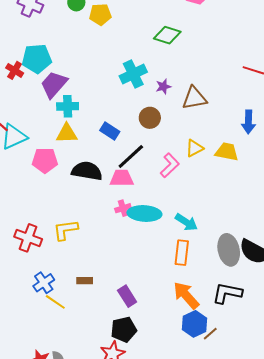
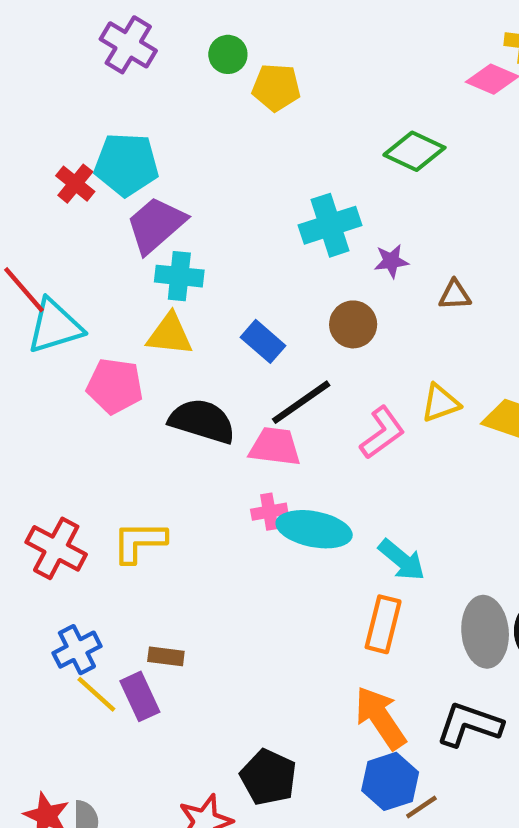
brown triangle: (194, 98) -> (455, 295), size x0.6
purple rectangle: (127, 296) -> (140, 696), moved
black pentagon: (124, 330) -> (268, 777), moved, turned 30

